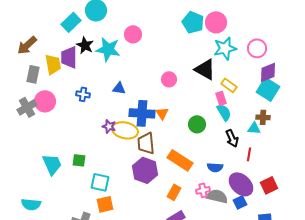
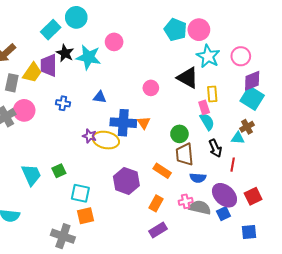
cyan star: (225, 48) -> (208, 56), turned -30
yellow trapezoid: (53, 64) -> (32, 73), turned 45
yellow rectangle: (229, 85) -> (212, 94), turned 49
brown cross: (263, 117) -> (247, 127), turned -32
brown trapezoid: (146, 143) -> (185, 154), moved
green square: (79, 160) -> (59, 171), turned -32
orange rectangle: (180, 160) -> (162, 171), size x0.7

